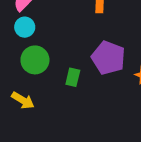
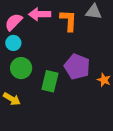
green rectangle: (73, 77) -> (50, 81), size x1.5

